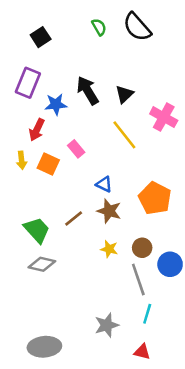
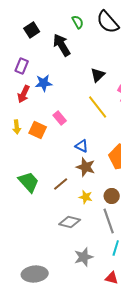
purple rectangle: (28, 83) -> (22, 66), size x0.7
black arrow: (88, 90) -> (62, 45), moved
red arrow: (37, 130) -> (24, 94), moved
brown line: (74, 219) -> (61, 184), moved
gray diamond: (42, 264) -> (70, 222), moved

